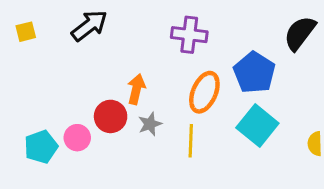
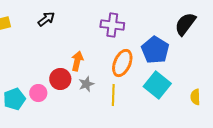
black arrow: (89, 26) -> (46, 19), size x0.7

